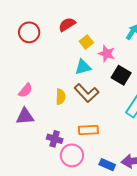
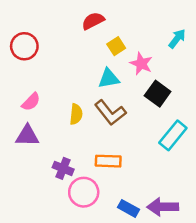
red circle: (29, 32) -> (24, 46), moved

